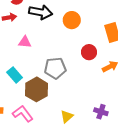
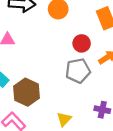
gray pentagon: (55, 68) -> (78, 71), moved

